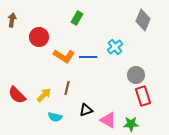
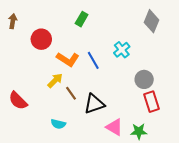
blue line: (88, 57) -> (93, 60), turned 60
brown line: (67, 88) -> (71, 93), turned -48
yellow arrow: (44, 95) -> (55, 81), moved
black triangle: (86, 110) -> (94, 104), moved, size x1.5

